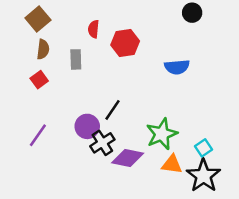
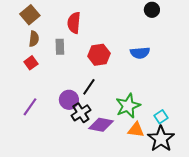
red semicircle: (94, 29) -> (74, 23), size x1.5
red hexagon: (125, 43) -> (99, 55), moved

